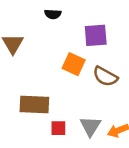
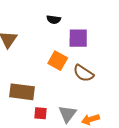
black semicircle: (53, 14) -> (54, 20), moved

